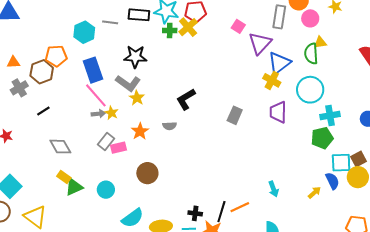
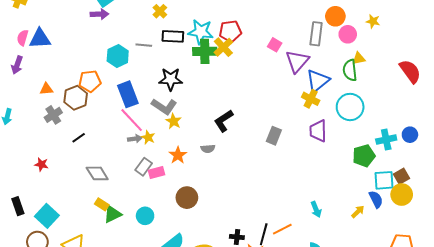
green cross: (170, 31) -> (205, 51), size x1.6
cyan cross: (330, 116) -> (386, 140), moved

